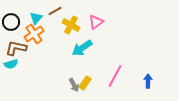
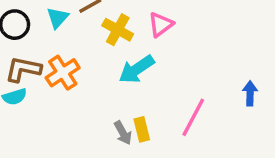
orange cross: (34, 34) -> (63, 73), moved
blue arrow: (148, 81) -> (250, 93), moved
yellow rectangle: (85, 83) -> (142, 129), turned -48

